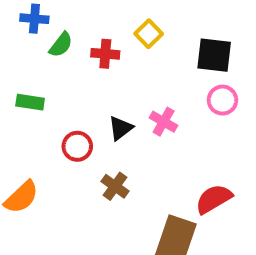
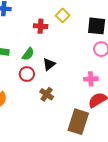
green semicircle: (61, 45) -> (28, 54), moved
pink cross: (164, 122) -> (91, 79), moved, turned -32

